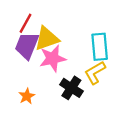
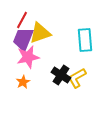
pink star: (53, 59) -> (28, 57), moved
yellow L-shape: (95, 73) -> (77, 78), moved

